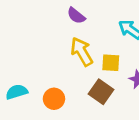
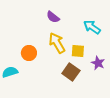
orange circle: (54, 99) -> (29, 53), moved

